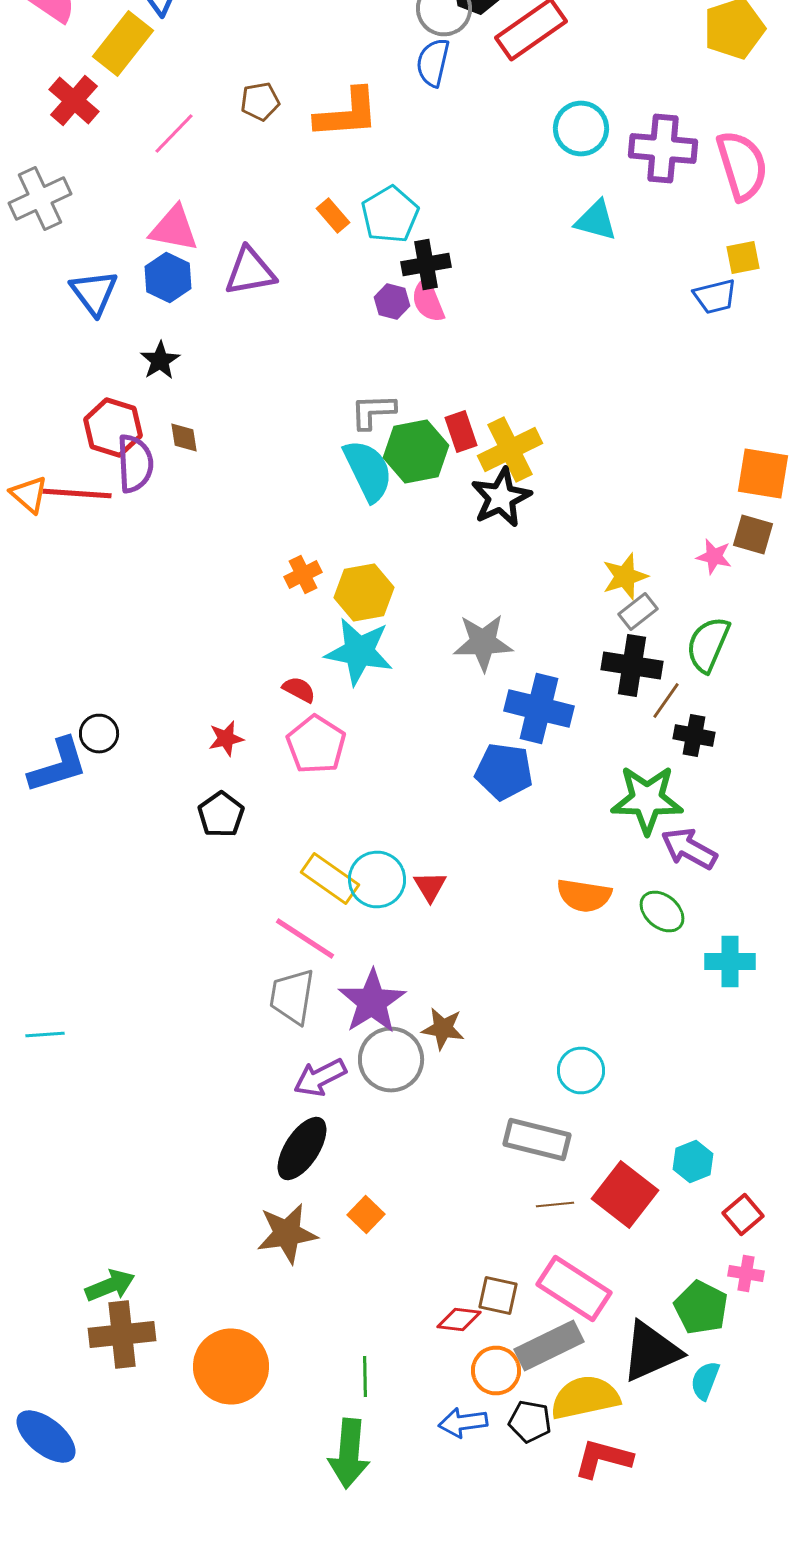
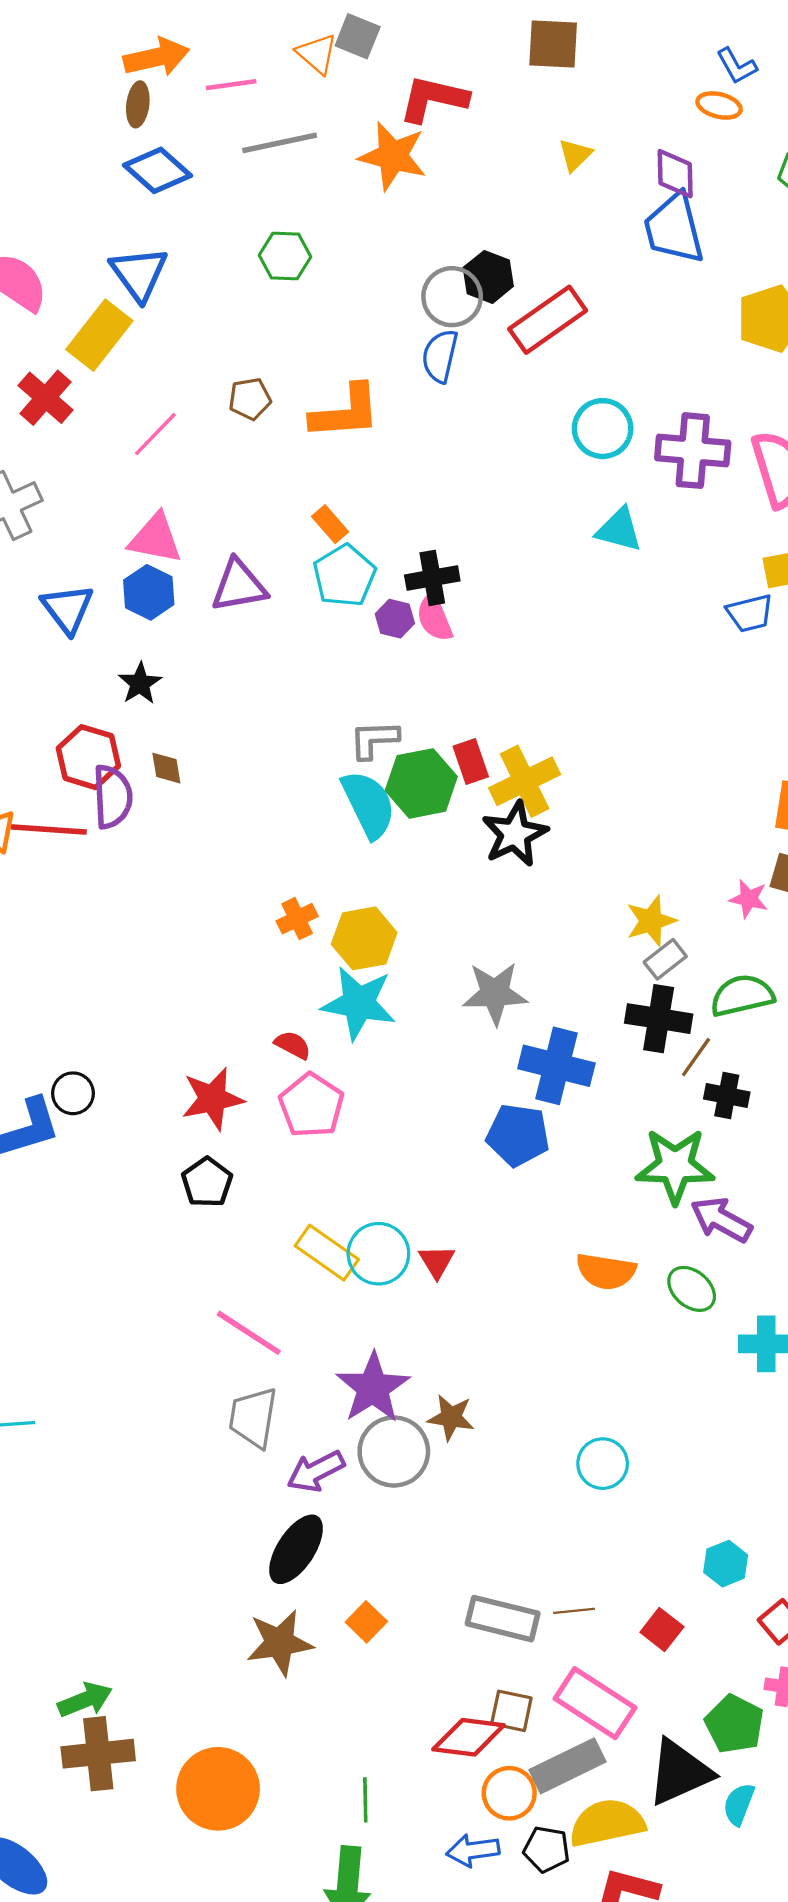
cyan pentagon: (390, 214) -> (344, 576), moved
green semicircle: (708, 644) -> (742, 996), turned 54
red star: (226, 738) -> (213, 1099), size x1.6
pink line: (305, 938) -> (249, 1333), moved
gray trapezoid: (292, 996) -> (253, 1417), moved
gray rectangle: (537, 1140) -> (503, 1619), moved
red square: (625, 1194) -> (662, 1630), moved, size x0.6
red diamond: (459, 1320) -> (469, 1737), size x1.5

